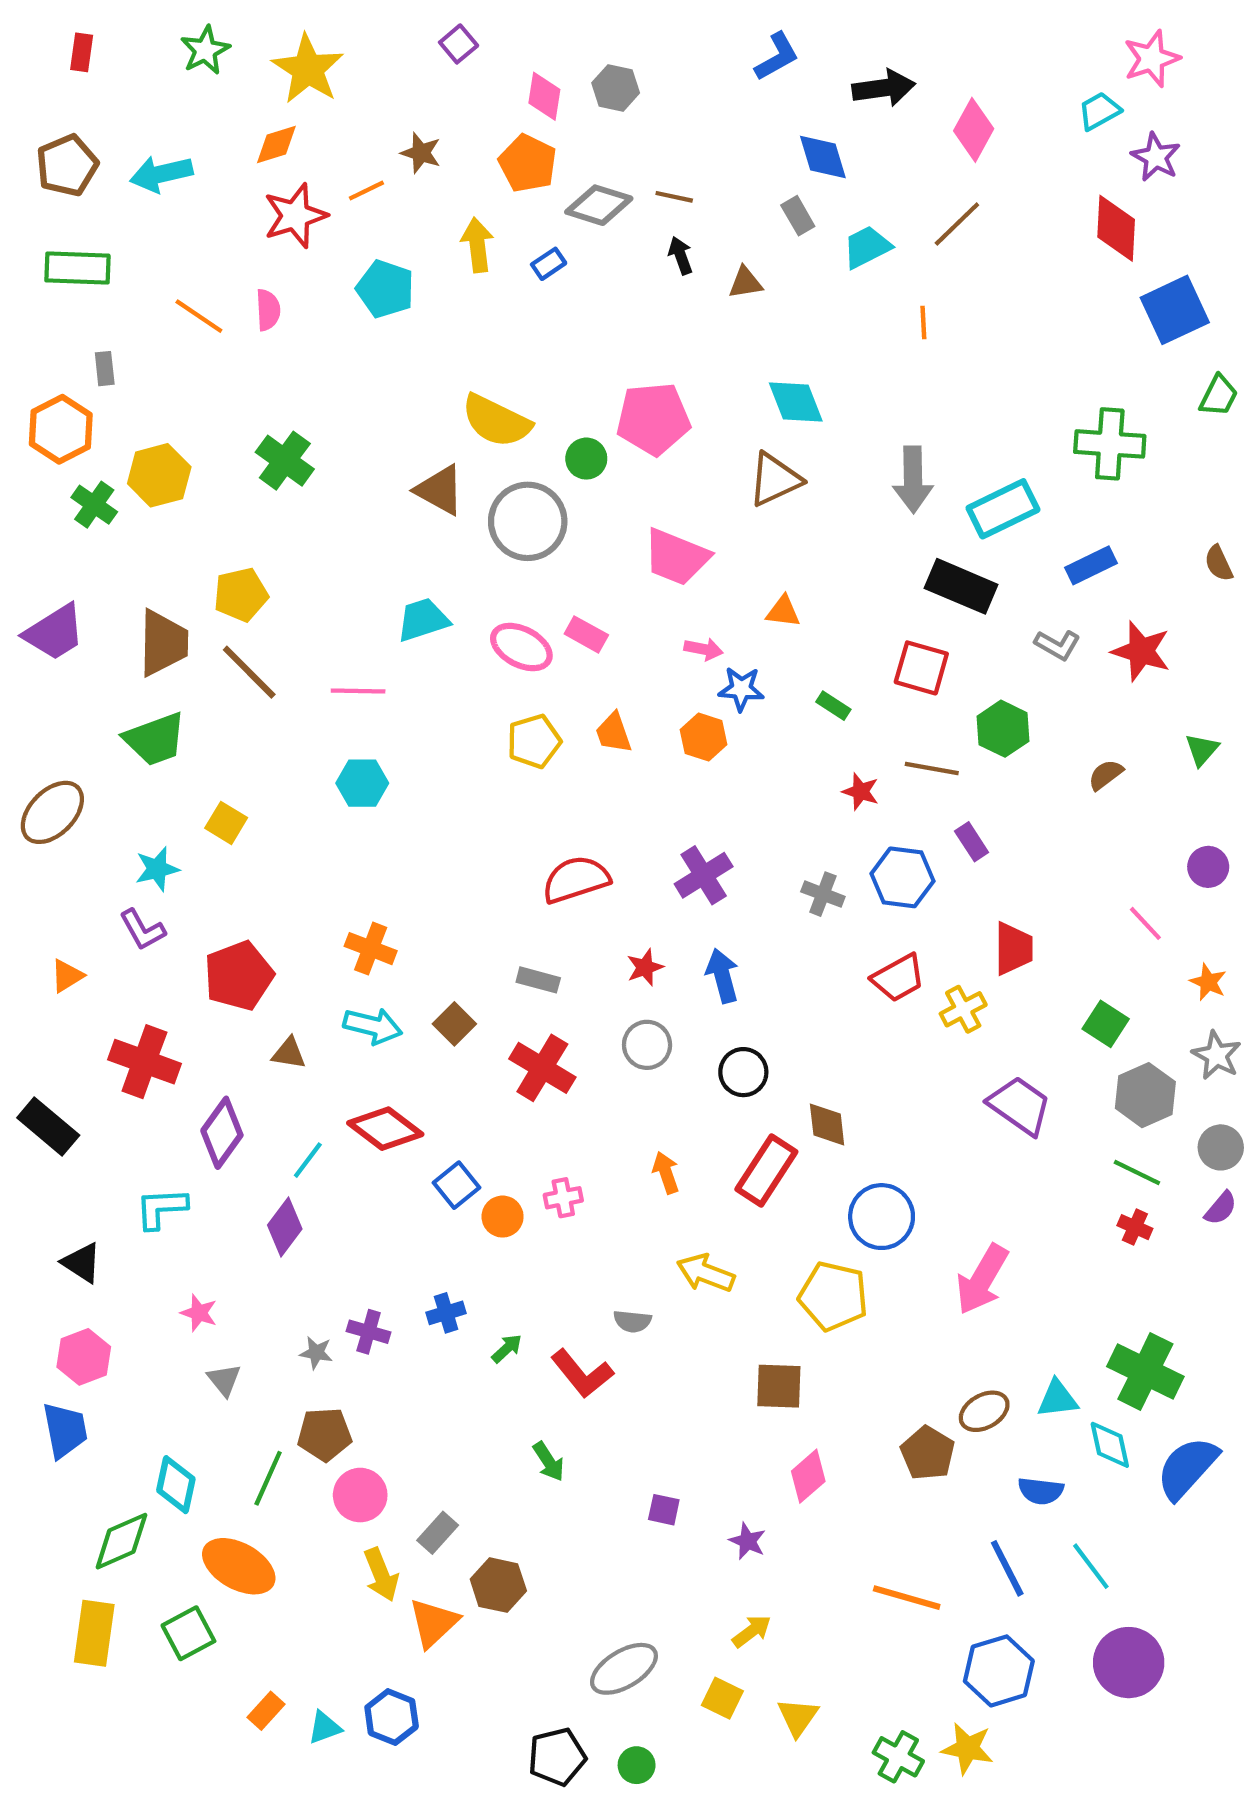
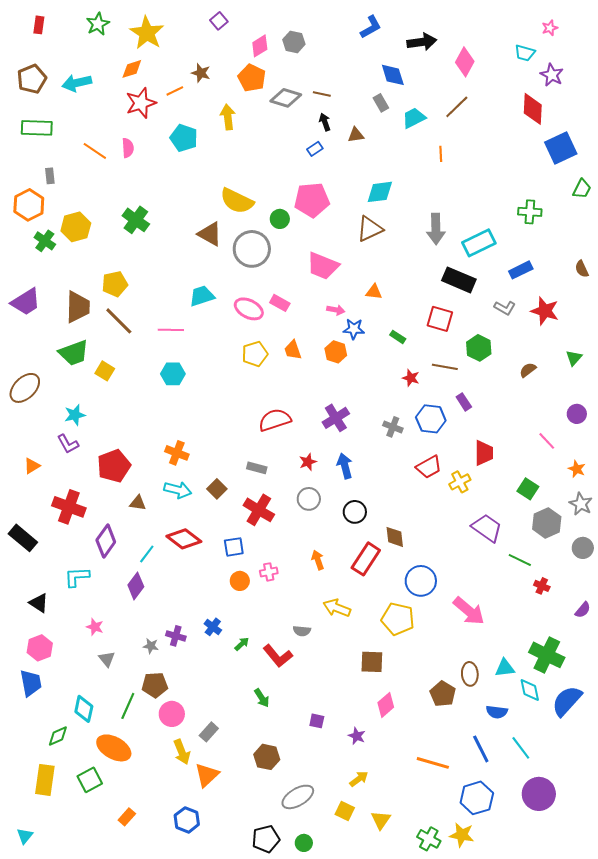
pink star: (1152, 59) -> (550, 28), size x0.6
pink diamond: (544, 96) -> (260, 46), turned 50
cyan trapezoid: (1099, 111) -> (525, 53), turned -135
blue rectangle: (549, 264) -> (315, 149), moved
cyan diamond: (796, 402) -> (380, 192), turned -76
green cross: (1110, 444) -> (530, 212), size x0.7
yellow square: (226, 823) -> (105, 371), moved
green line: (1137, 1173) -> (520, 560), moved
blue square: (456, 1185) -> (234, 547), moved, turned 30
purple semicircle: (1221, 1208) -> (583, 610), moved
pink arrow: (982, 1279) -> (469, 611), turned -80
blue cross: (446, 1313) -> (213, 627), turned -36
brown ellipse: (984, 1411) -> (470, 674), turned -65
green diamond: (121, 1541) -> (58, 736), size x0.7
brown hexagon: (498, 1585) -> (267, 757), moved
cyan triangle: (325, 1727) -> (25, 836), moved, turned -30

